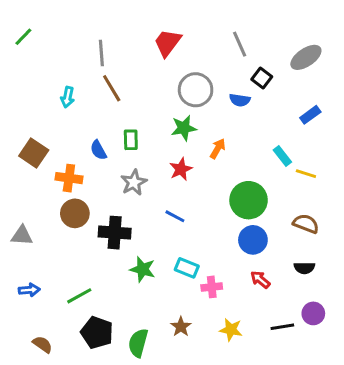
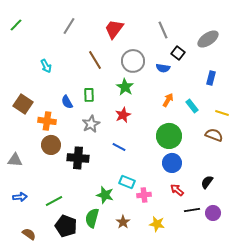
gray line: (101, 53) -> (69, 26), moved, turned 36
brown line: (112, 88) -> (95, 60), moved
cyan arrow: (68, 97) -> (46, 66), turned -40
blue rectangle: (310, 115) -> (211, 78), turned -40
green star: (184, 128) -> (125, 87), turned -30
orange arrow: (218, 149) -> (168, 100), moved
yellow line: (306, 174) -> (222, 113), moved
brown semicircle: (306, 224) -> (214, 135), moved
black semicircle: (304, 268) -> (207, 182), turned 128
green star: (143, 269) -> (105, 195), moved
black line: (282, 327) -> (192, 210), moved
green semicircle: (138, 343) -> (92, 218), moved

